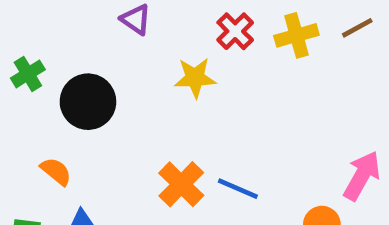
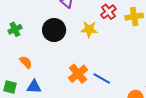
green cross: (28, 74) -> (15, 29), moved
black circle: (88, 102) -> (54, 30), moved

